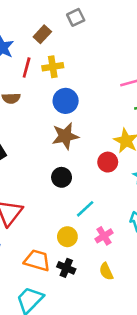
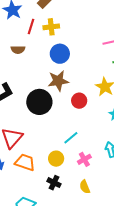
red circle: (108, 162) -> (79, 101), moved
black circle: (62, 177) -> (39, 102), moved, size x1.6
orange trapezoid: (37, 260) -> (25, 162), moved

